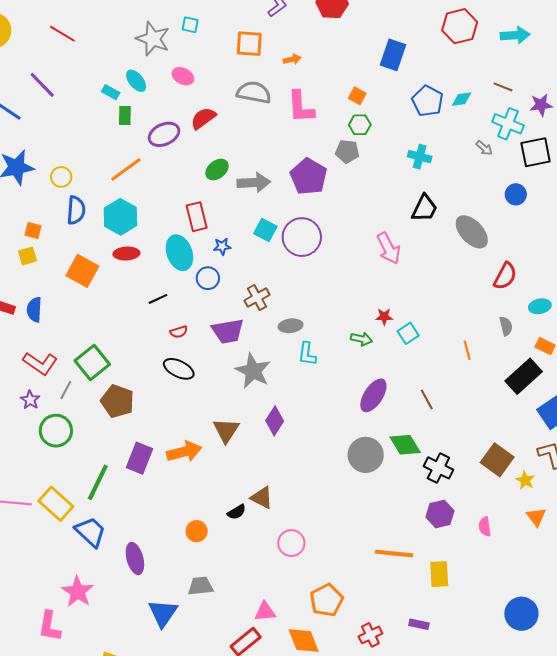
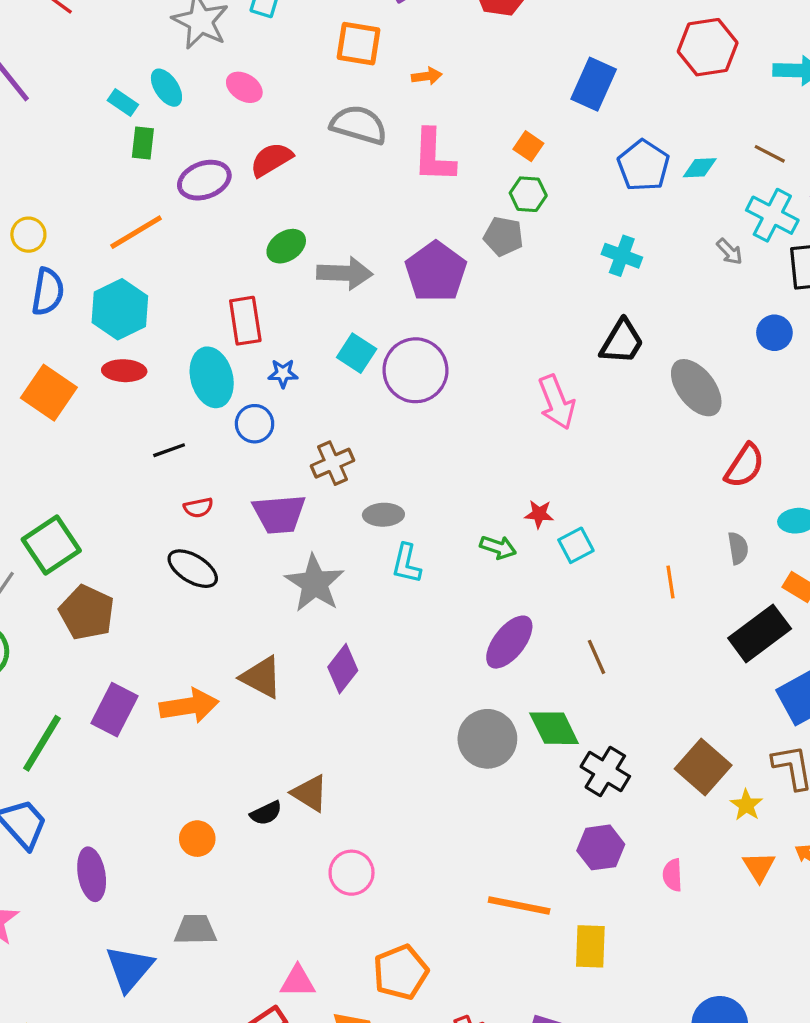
brown triangle: (226, 430) -> (261, 677), turned -40

